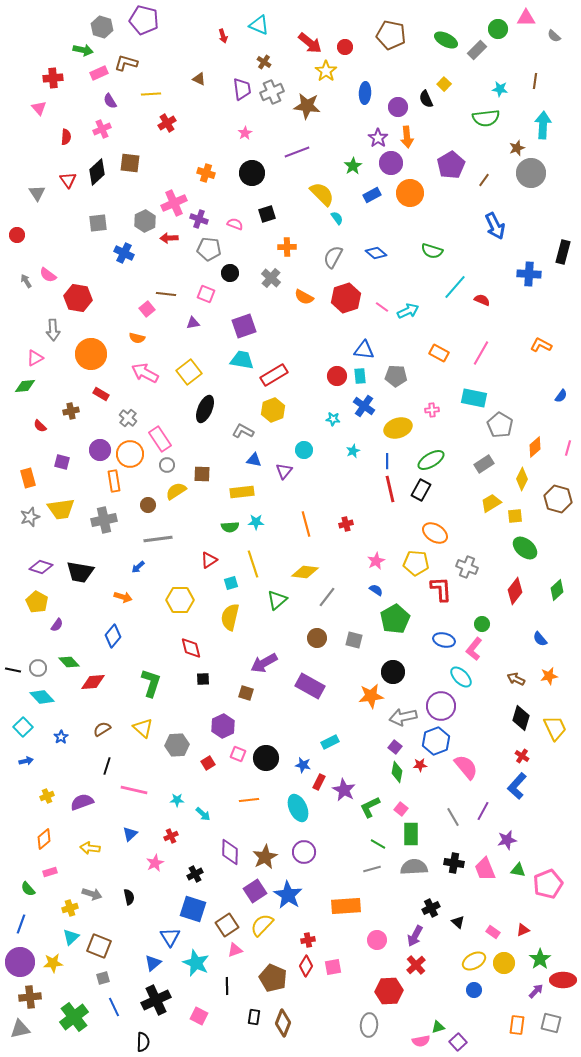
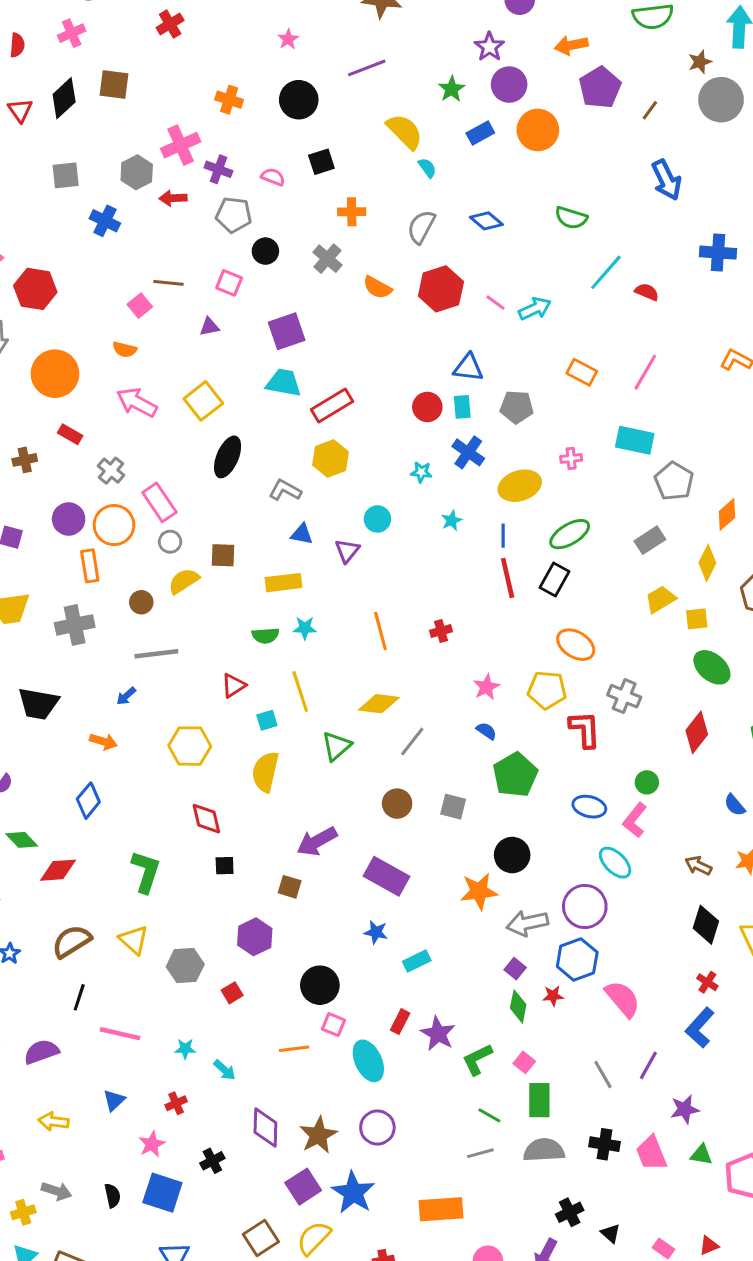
orange arrow: (407, 137) -> (571, 45), moved, turned 85
brown semicircle: (102, 729) -> (72, 941), size x1.5
pink square: (238, 754) -> (334, 1025), moved
blue star: (303, 765) -> (376, 932), moved
blue square: (193, 909) -> (162, 1193), moved

